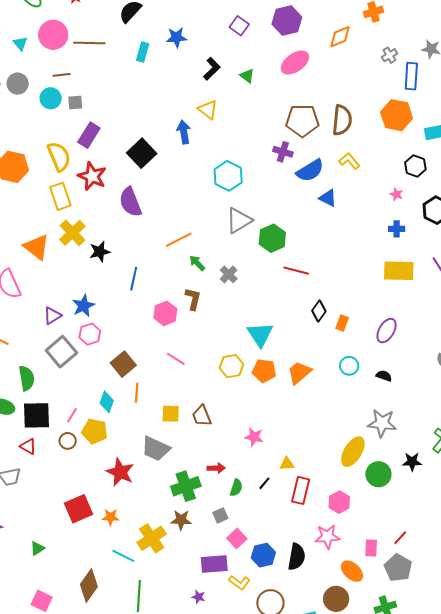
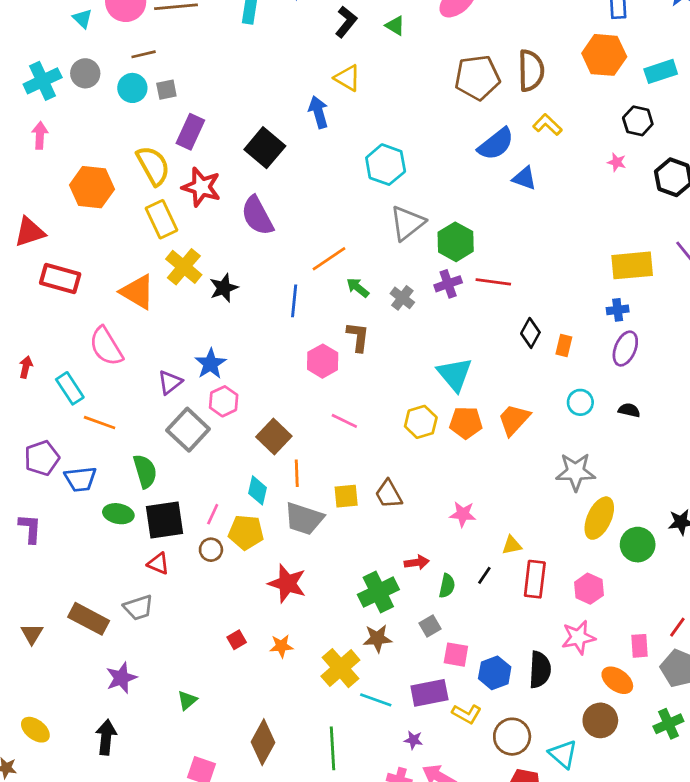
purple cross: (283, 152) -> (448, 284), moved, turned -30
blue cross: (397, 229) -> (618, 310), moved
blue line: (134, 279) -> (294, 301), moved
gray star: (382, 423) -> (576, 472), moved
gray trapezoid: (156, 449) -> (304, 519), moved
red square: (79, 509) -> (237, 640), size x0.5
pink square: (237, 538) -> (456, 655), turned -30
cyan line: (123, 556) -> (376, 700), moved

